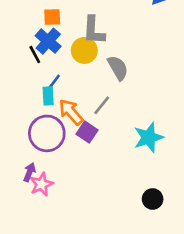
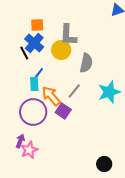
gray semicircle: (118, 68) -> (86, 63), turned 42
cyan star: (149, 137) -> (109, 92), moved
black circle: (153, 199) -> (104, 164), moved

